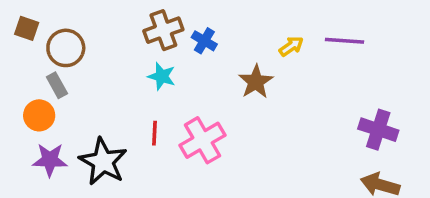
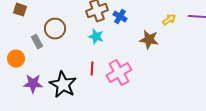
brown circle: (66, 48) -> (55, 29), moved
brown star: (256, 82) -> (149, 40), turned -30
orange circle: (39, 115) -> (16, 59), moved

